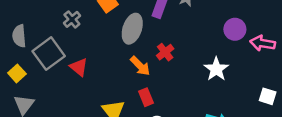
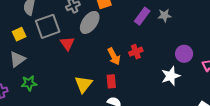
gray ellipse: (132, 29) -> (90, 22), moved
purple circle: (235, 29) -> (184, 54), moved

